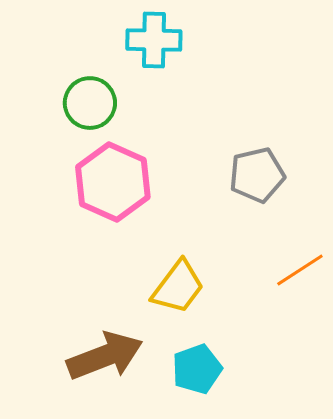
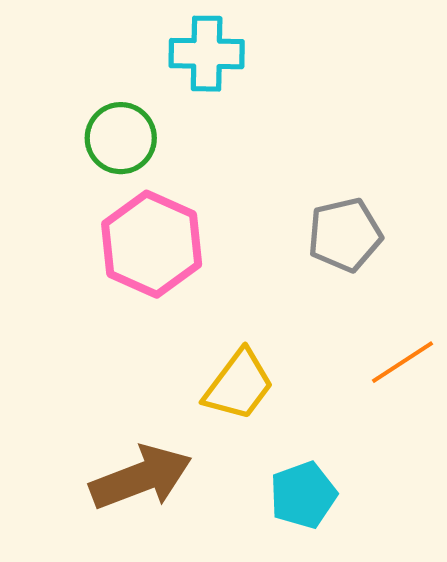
cyan pentagon: (197, 369) -> (303, 495), moved

